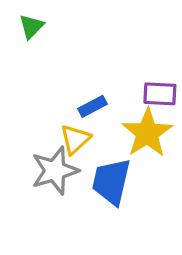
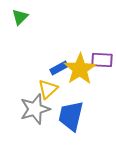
yellow star: (147, 133) -> (80, 69), moved

